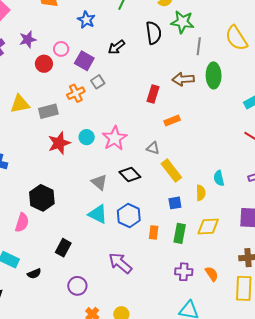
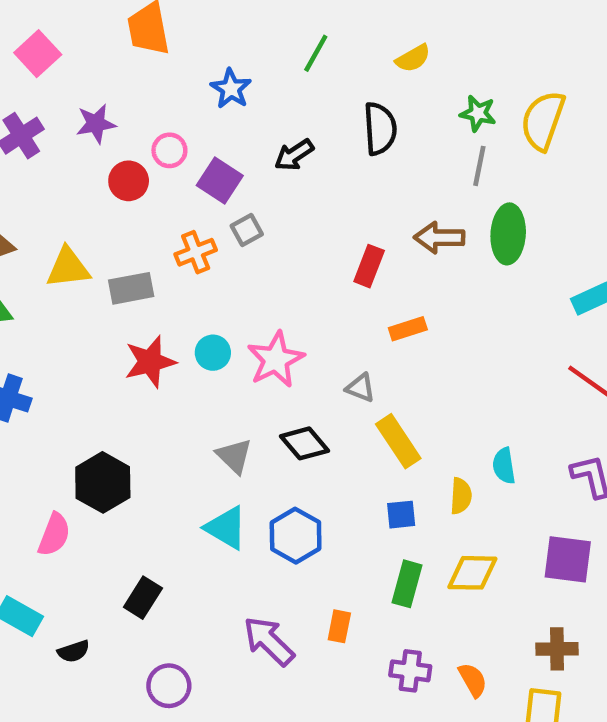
green star: (182, 22) -> (478, 113), moved, size x0.7
yellow semicircle: (236, 38) -> (543, 121), moved, turned 48
orange rectangle: (154, 232) -> (339, 626), moved

